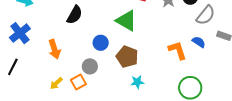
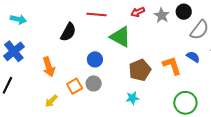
brown pentagon: (127, 57) -> (140, 70), moved, turned 30
gray circle: (90, 66) -> (94, 83), moved
orange square: (78, 82) -> (75, 86), moved

